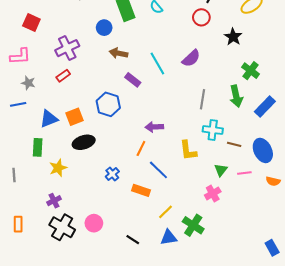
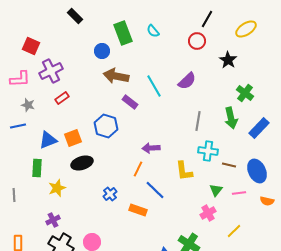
purple cross: (67, 48) -> (51, 71), moved
brown arrow: (118, 53) -> (116, 76), size x1.4
yellow line: (166, 212) -> (234, 231), moved

